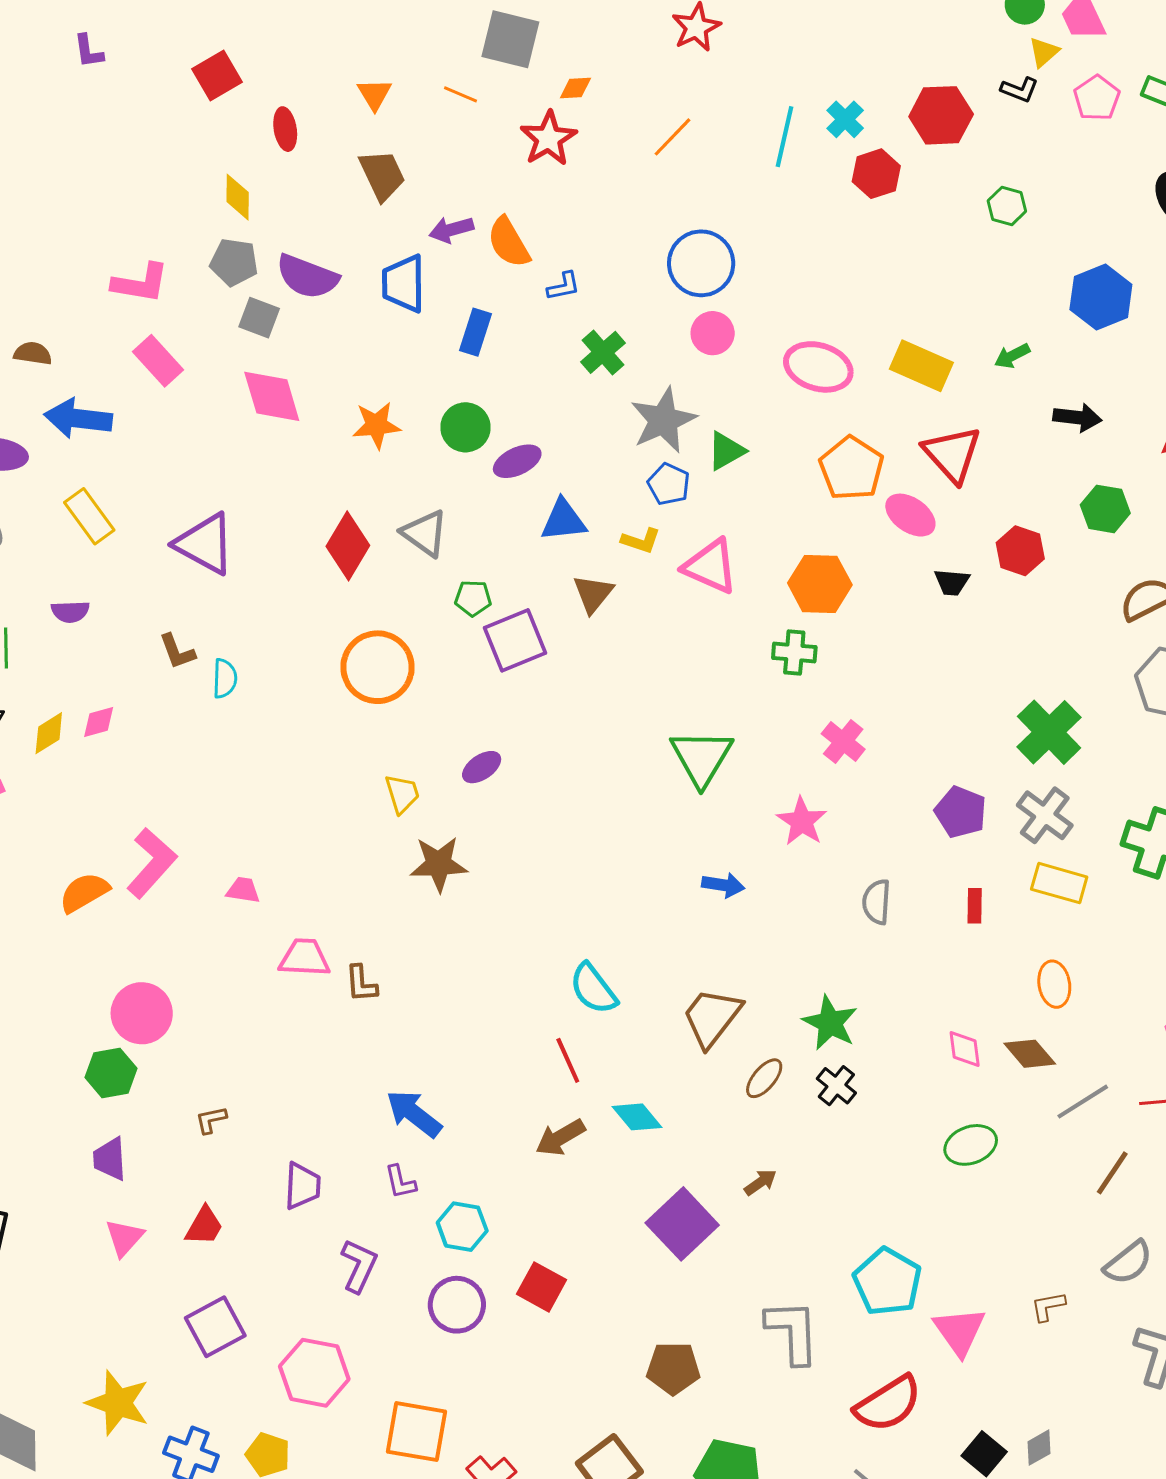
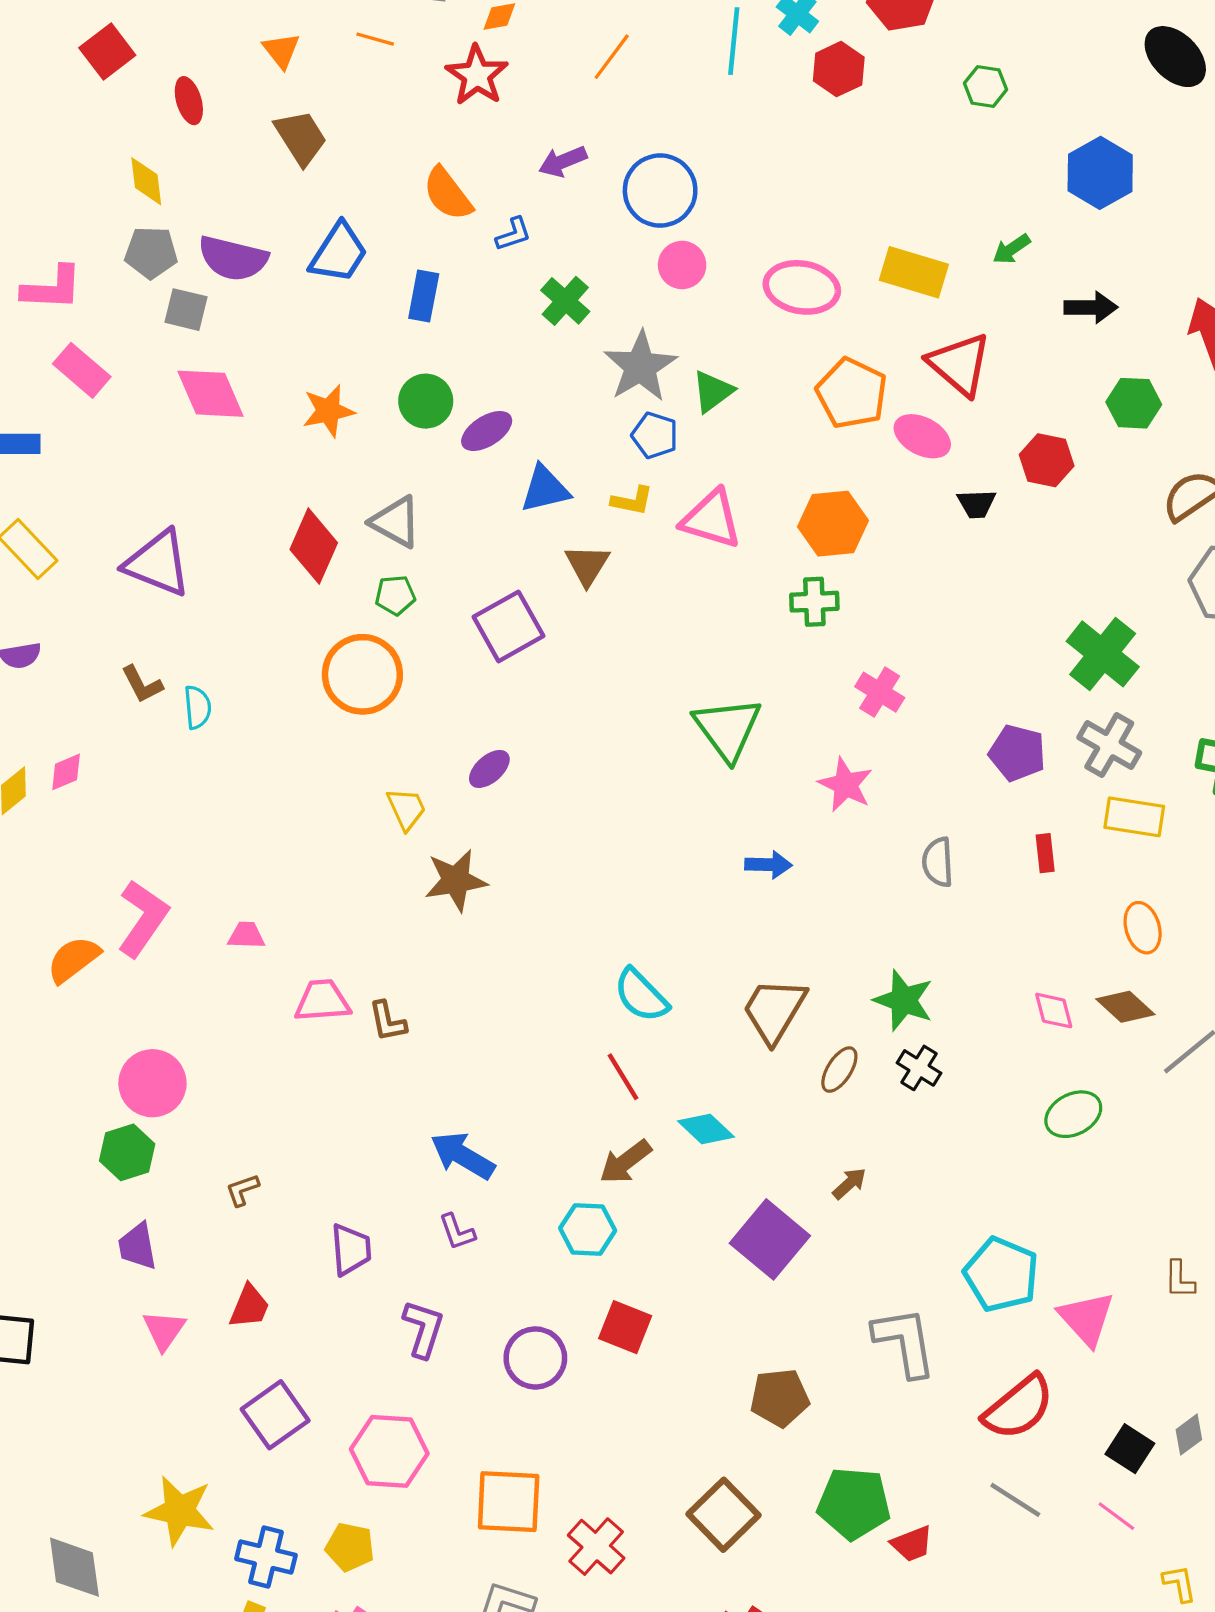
purple arrow: (451, 230) -> (563, 161), moved
blue trapezoid: (403, 284) -> (339, 253), turned -140
green pentagon: (473, 598) -> (395, 595), moved
cyan hexagon: (462, 1227) -> (588, 1229), moved
brown L-shape: (1048, 1306) -> (1180, 1280), turned -72

